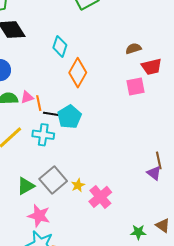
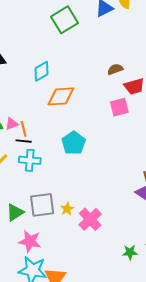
cyan diamond: (60, 46) -> (42, 71), turned 45
orange diamond: (78, 73) -> (61, 96), turned 60
black line: (51, 114) -> (24, 141), moved
cyan pentagon: (69, 117) -> (74, 143), moved
gray square: (53, 180) -> (42, 205), turned 36

